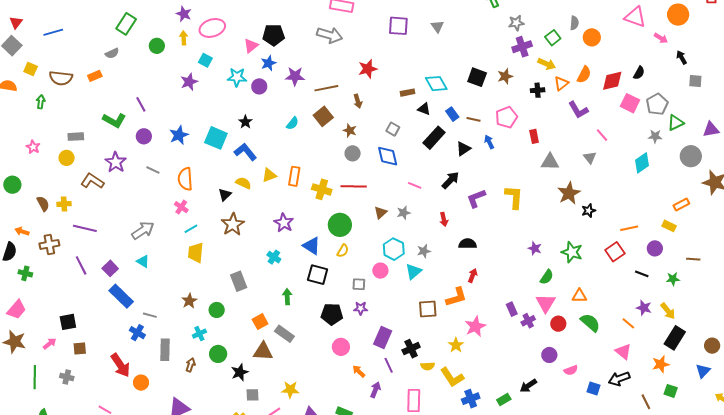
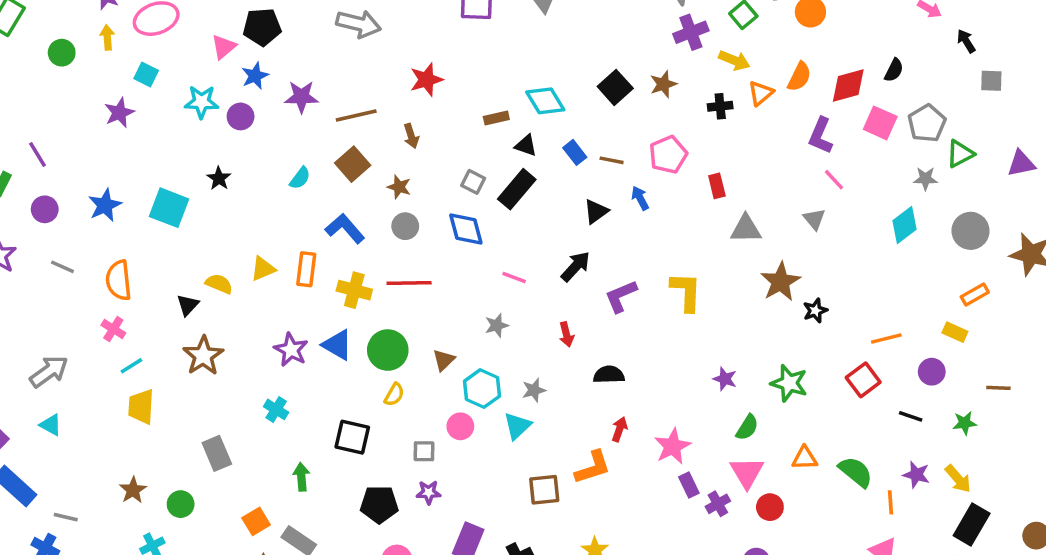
black square: (477, 77) -> (615, 87), turned 30
purple L-shape: (578, 110) -> (821, 136), moved, turned 55
black rectangle: (434, 138) -> (517, 189), moved
blue L-shape: (245, 152) -> (345, 229), moved
gray circle: (691, 156) -> (971, 231), moved
brown triangle: (380, 212) -> (444, 360), moved
blue triangle: (312, 246) -> (337, 345), moved
green semicircle: (590, 323) -> (856, 472), moved
orange line: (628, 323) -> (891, 502), turned 48
pink star: (475, 326) -> (672, 446), moved

